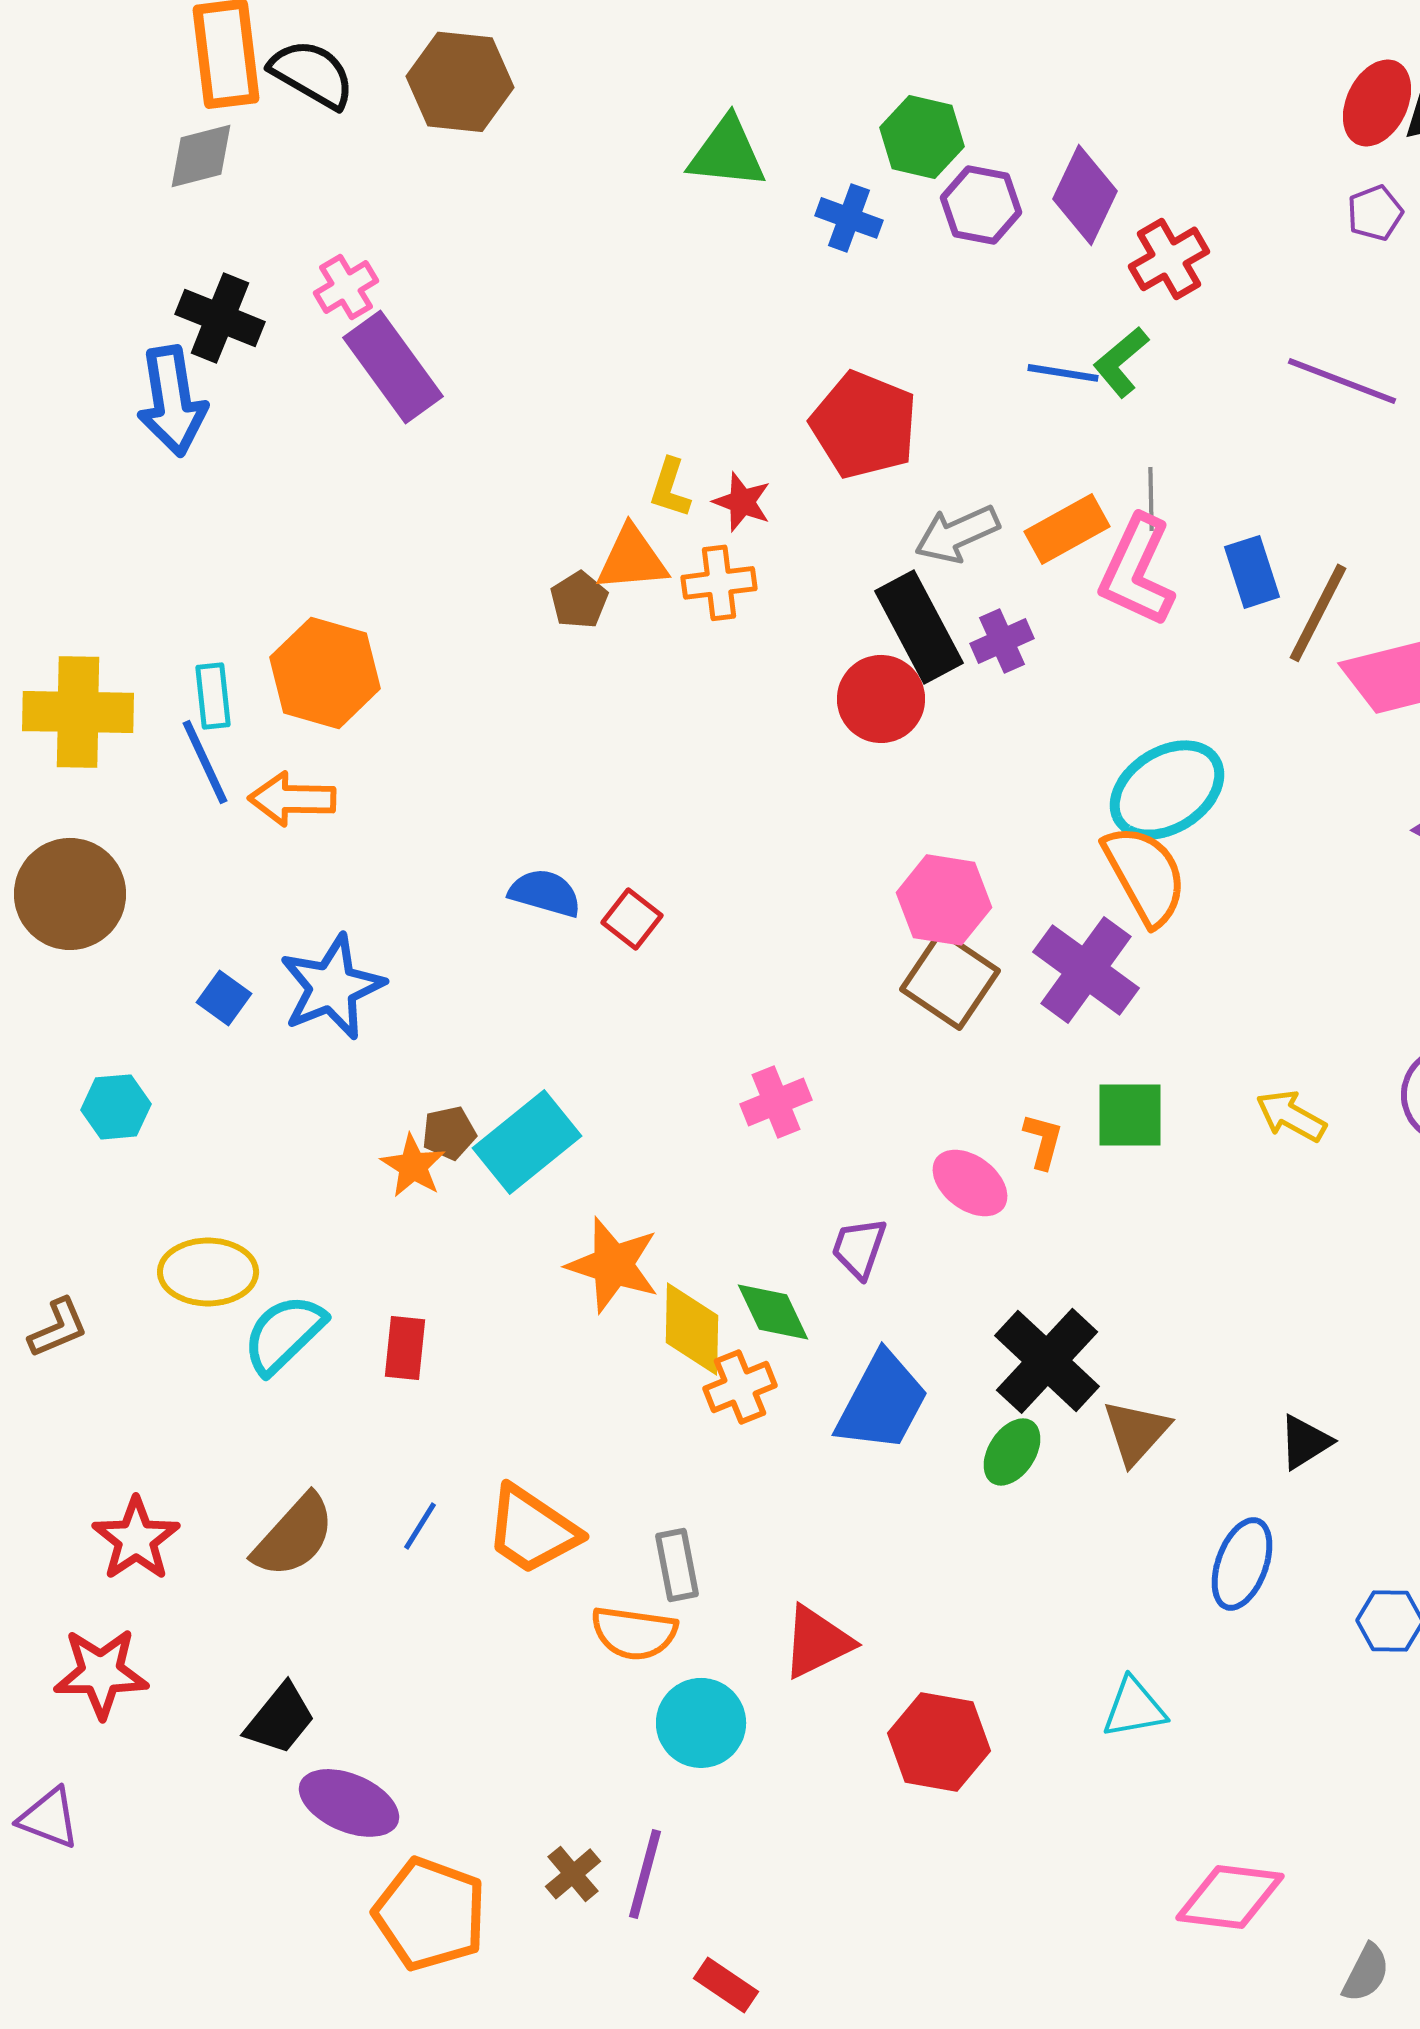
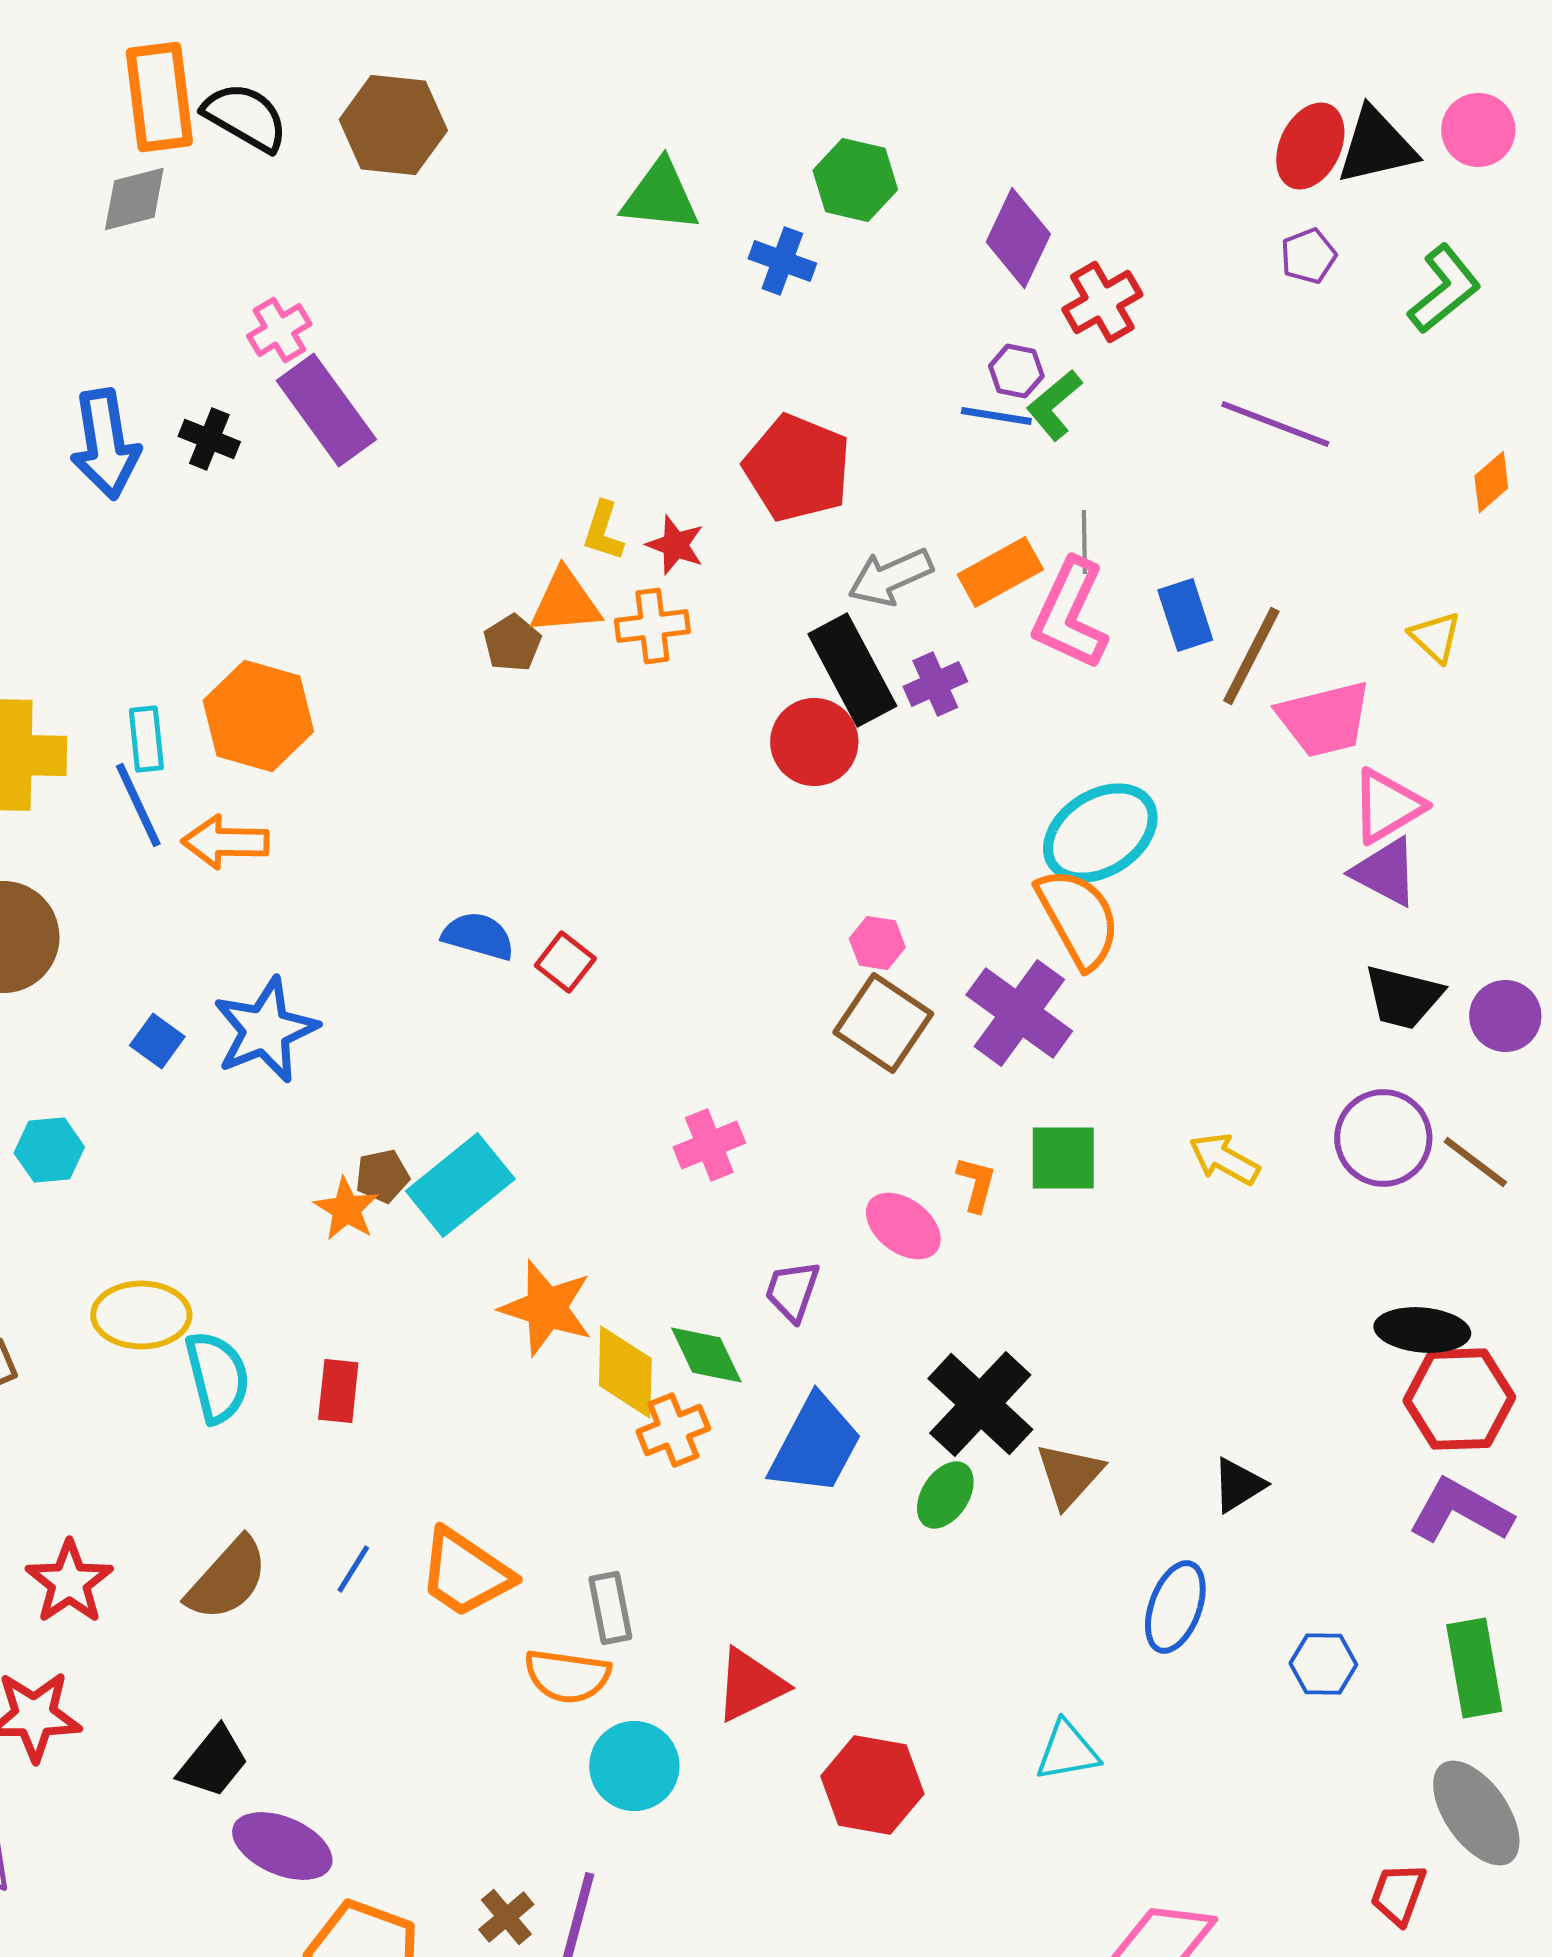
purple hexagon: (981, 205) -> (1016, 371), moved, size x0.7
black cross: (220, 318) -> (209, 439), moved, size x0.7
pink hexagon: (944, 900) -> (877, 943), size x0.6
cyan semicircle: (284, 1334) -> (217, 1377), turned 120

